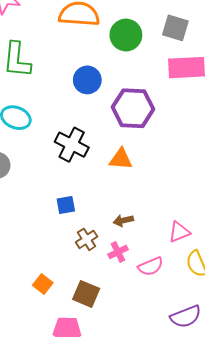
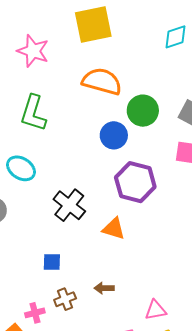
blue circle: (87, 80) -> (114, 135), moved
pink cross: (118, 252) -> (35, 313), moved

